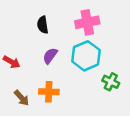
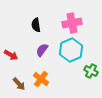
orange cross: (49, 92) -> (41, 79), turned 35

